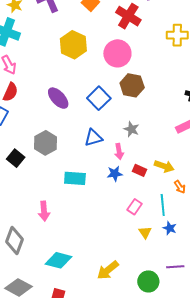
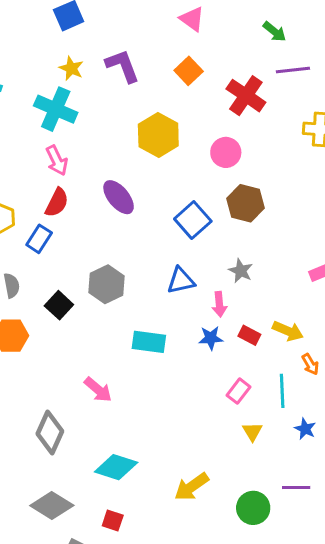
pink circle: (117, 53) -> (226, 152), size x0.7
purple ellipse: (58, 98) -> (119, 197), moved
pink arrow: (44, 211) -> (98, 390), turned -48
blue star: (170, 228) -> (305, 429), moved

